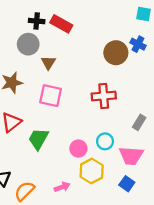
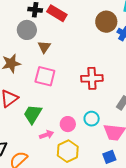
brown circle: (116, 53) -> (106, 22), moved
yellow hexagon: (92, 171) -> (68, 151), moved
blue square: (127, 184) -> (109, 157), turned 32
pink arrow: (62, 187) -> (46, 135), moved

